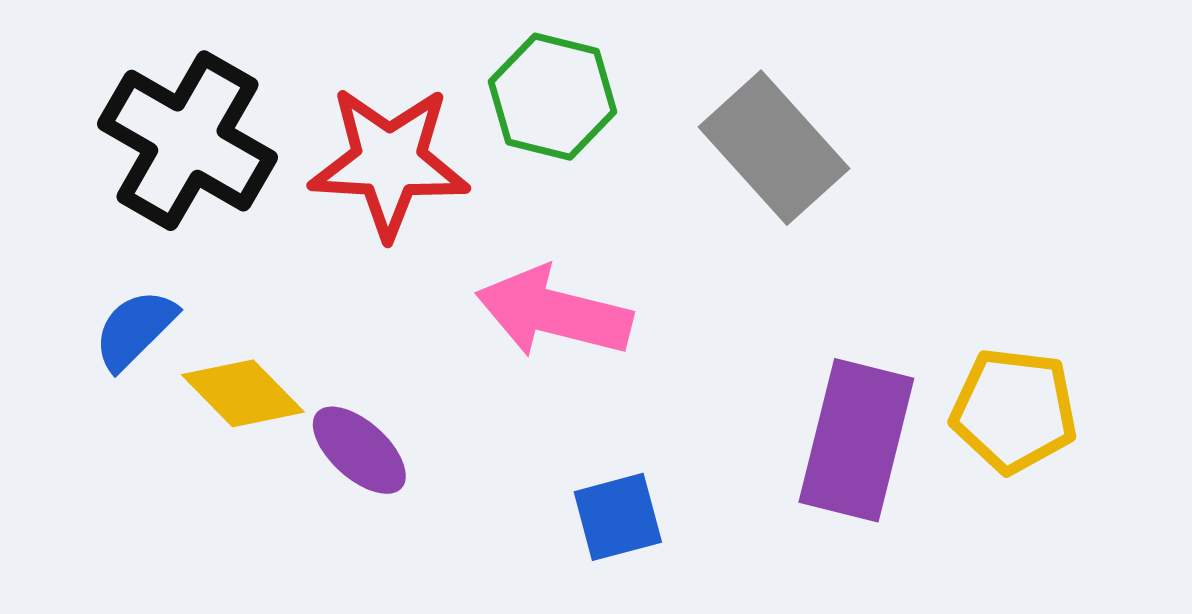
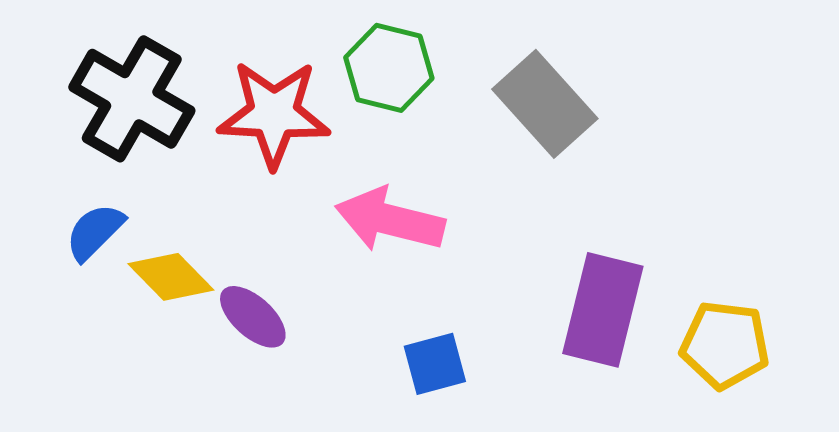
yellow pentagon: (1014, 410) -> (725, 345), moved

